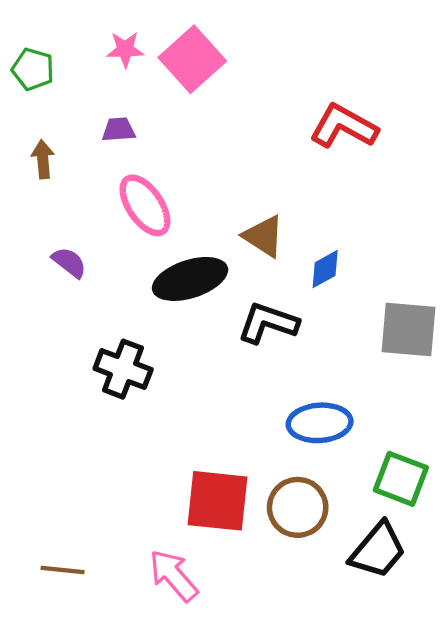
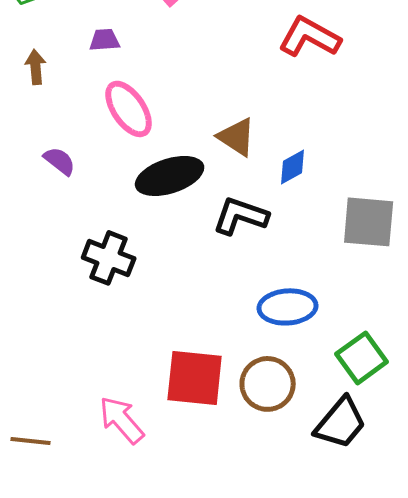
green square: (401, 479) -> (362, 358), turned 33
brown line: (63, 570) -> (31, 441), moved
pink arrow: (174, 576) -> (122, 420), moved

